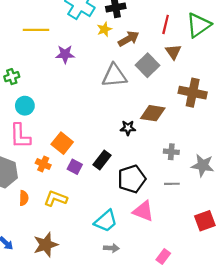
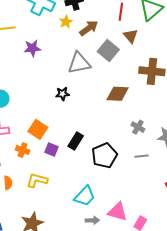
black star: (128, 128) -> (63, 94), moved
gray cross: (171, 152) -> (138, 127), turned 32
pink triangle: (143, 211) -> (117, 212), moved

